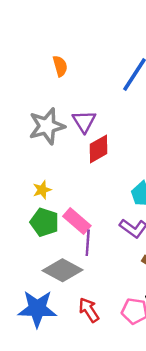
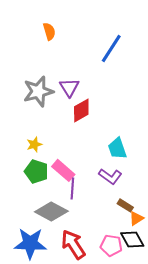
orange semicircle: (60, 66) -> (49, 31), moved
red arrow: (89, 310) -> (73, 244), size x1.4

